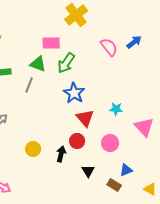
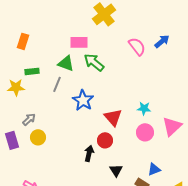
green arrow: (66, 63) -> (94, 62), turned 95
blue star: (74, 93) -> (83, 100), moved
pink triangle: (144, 127) -> (172, 126), turned 30
pink circle: (110, 143) -> (145, 132), moved
yellow circle: (33, 149) -> (38, 137), moved

